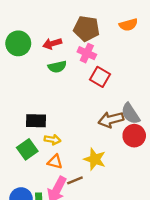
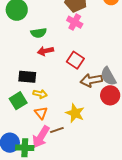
red arrow: (52, 44) -> (45, 51), moved
green semicircle: (57, 67) -> (39, 33), moved
red square: (100, 77) -> (75, 60), moved
orange triangle: (55, 162) -> (41, 113), turned 32

